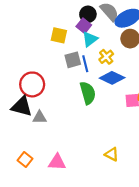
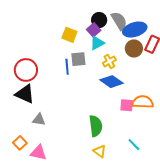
blue line: (85, 64) -> (67, 67), moved
red circle: (32, 84) -> (26, 70), moved
green semicircle: (88, 93) -> (96, 126), moved
gray triangle: (39, 117) -> (39, 120), moved
pink triangle: (57, 162) -> (38, 153), moved

